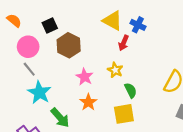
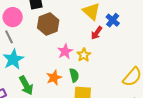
pink star: (85, 77) -> (65, 51), moved
green semicircle: (131, 90) -> (74, 75), moved

